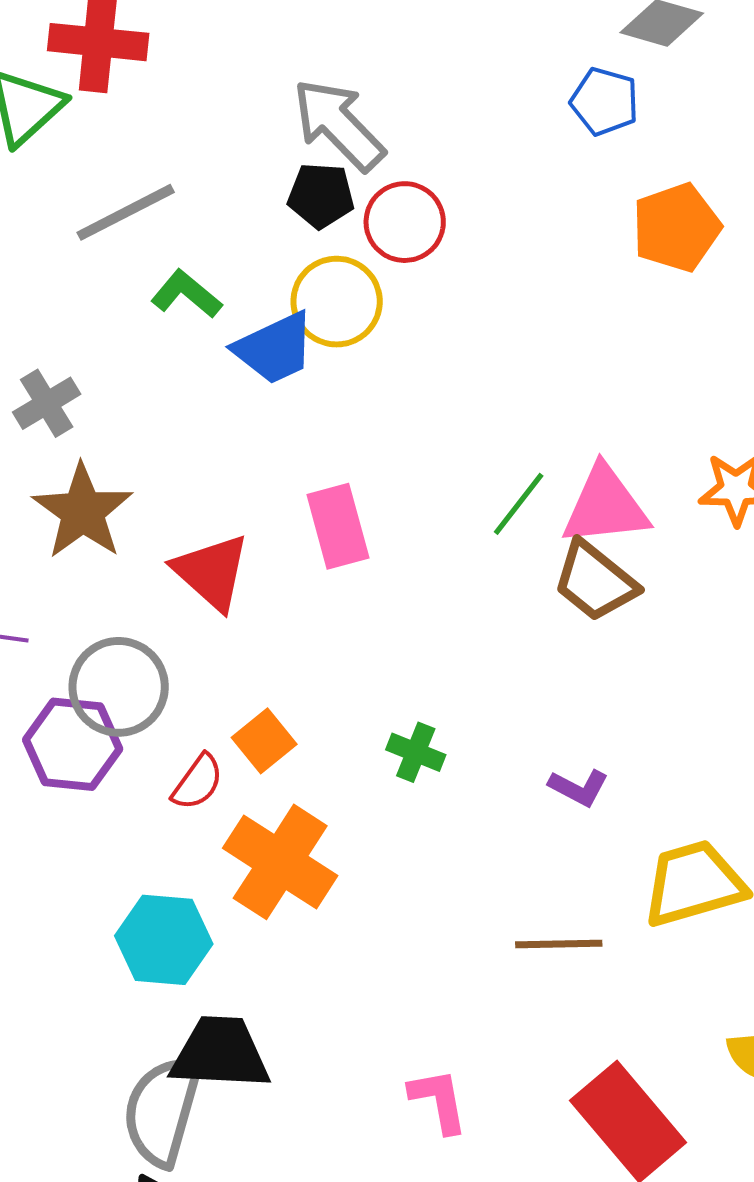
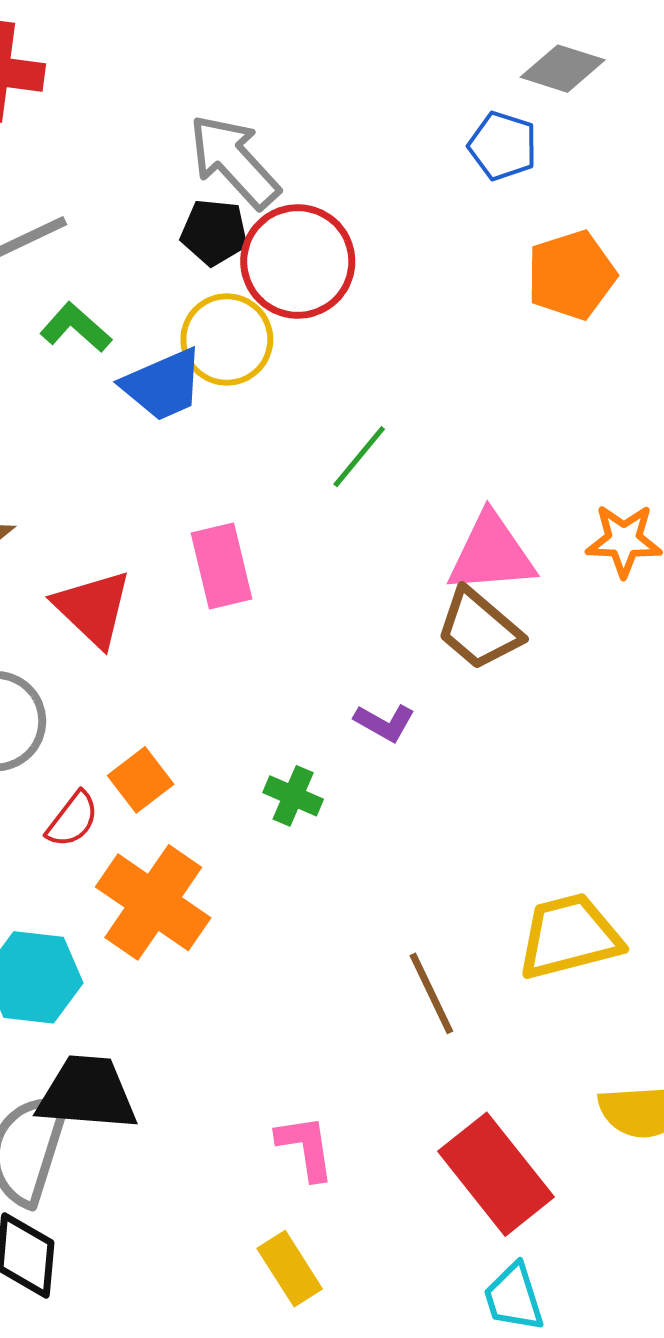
red circle: (405, 222) -> (298, 261), size x1.4
green line: (519, 504) -> (359, 457), moved
purple L-shape: (579, 788) -> (385, 723), moved
brown line: (559, 944) -> (431, 993), turned 64

